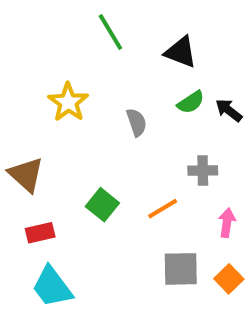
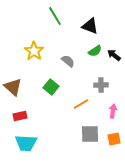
gray semicircle: (137, 122) -> (68, 61), turned -32
green square: (102, 205) -> (51, 87), moved
orange square: (229, 279) -> (114, 139), turned 32
cyan trapezoid: (52, 287) -> (26, 143), turned -50

